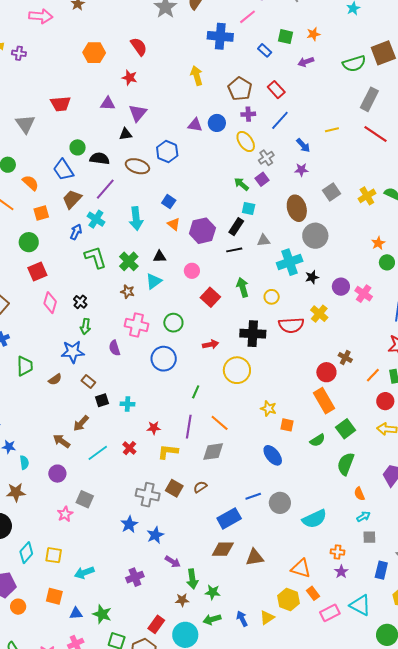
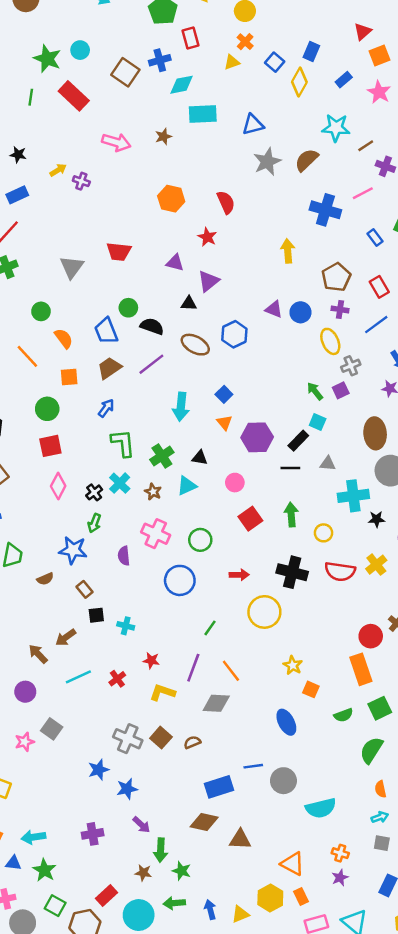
cyan cross: (96, 219) -> (120, 483), moved
cyan arrow: (84, 573) -> (33, 837), moved

